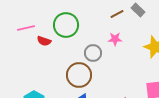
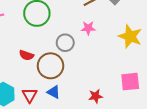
red semicircle: (44, 41) -> (26, 55), moved

